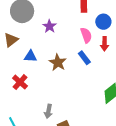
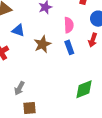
pink semicircle: (86, 35) -> (69, 25), moved

